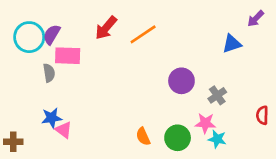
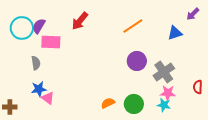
orange line: (143, 34) -> (133, 26), moved
gray semicircle: (49, 73) -> (36, 63), moved
gray cross: (217, 95) -> (164, 72), size x1.5
pink star: (205, 123) -> (168, 93), moved
orange semicircle: (143, 136) -> (108, 103), turned 88

